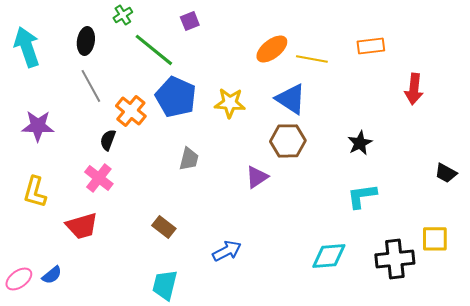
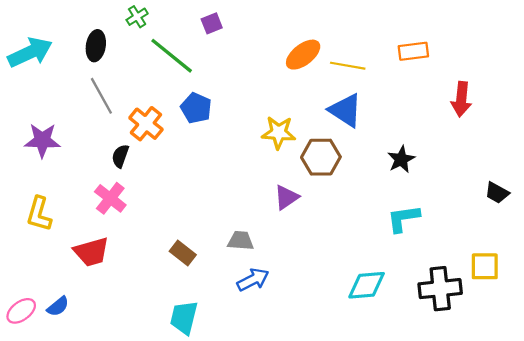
cyan arrow: (27, 47) -> (30, 52), turned 84
blue pentagon: (176, 97) -> (196, 108), size x0.7
blue triangle: (291, 99) -> (345, 110), moved
yellow star: (230, 103) -> (279, 133), moved
gray trapezoid: (189, 159) -> (241, 241), moved, turned -100

